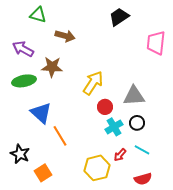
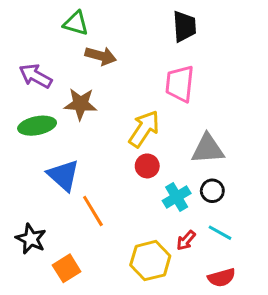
green triangle: (38, 15) -> (76, 23), moved
black trapezoid: (119, 17) -> (184, 26), turned 120
pink trapezoid: (156, 43) -> (180, 84), moved
red circle: (105, 107) -> (147, 166), moved

